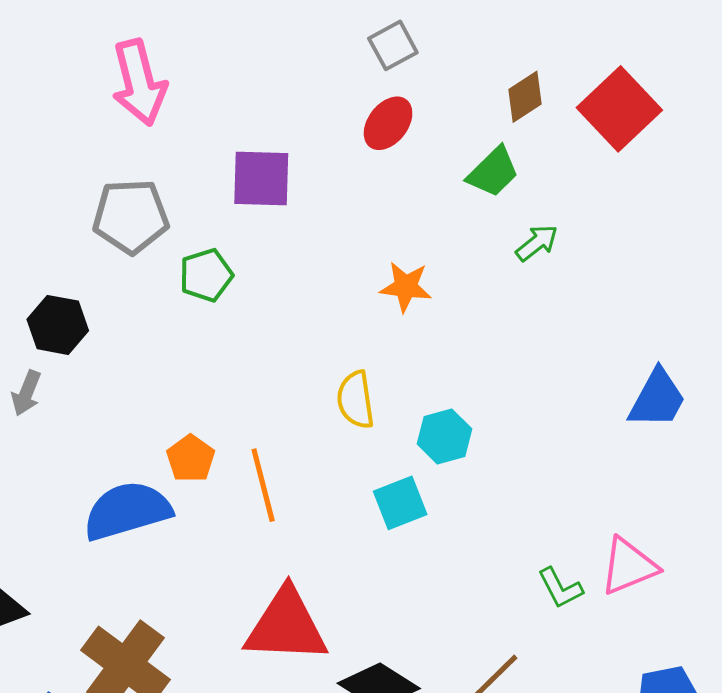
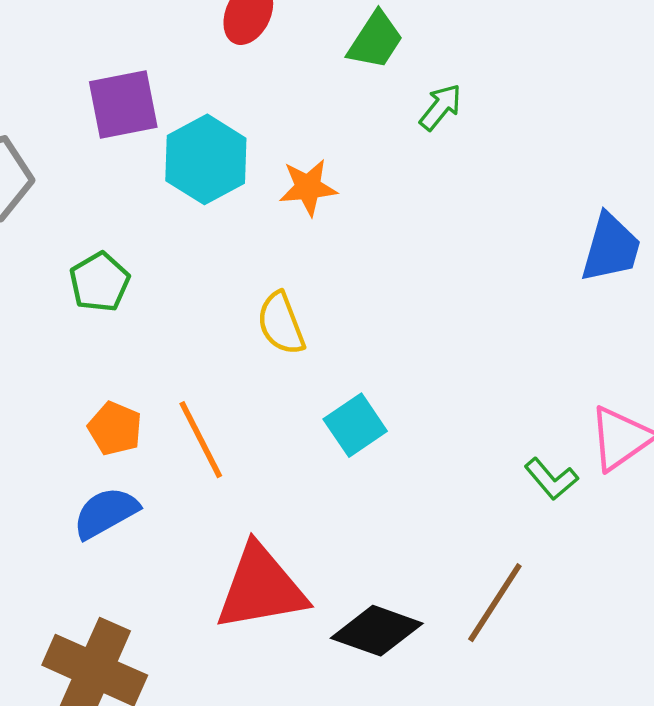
green pentagon: (206, 275) -> (99, 282), moved
cyan hexagon: (444, 436) -> (206, 159), moved, size x1.4
blue semicircle: (127, 511) -> (106, 513), moved, size x0.7

